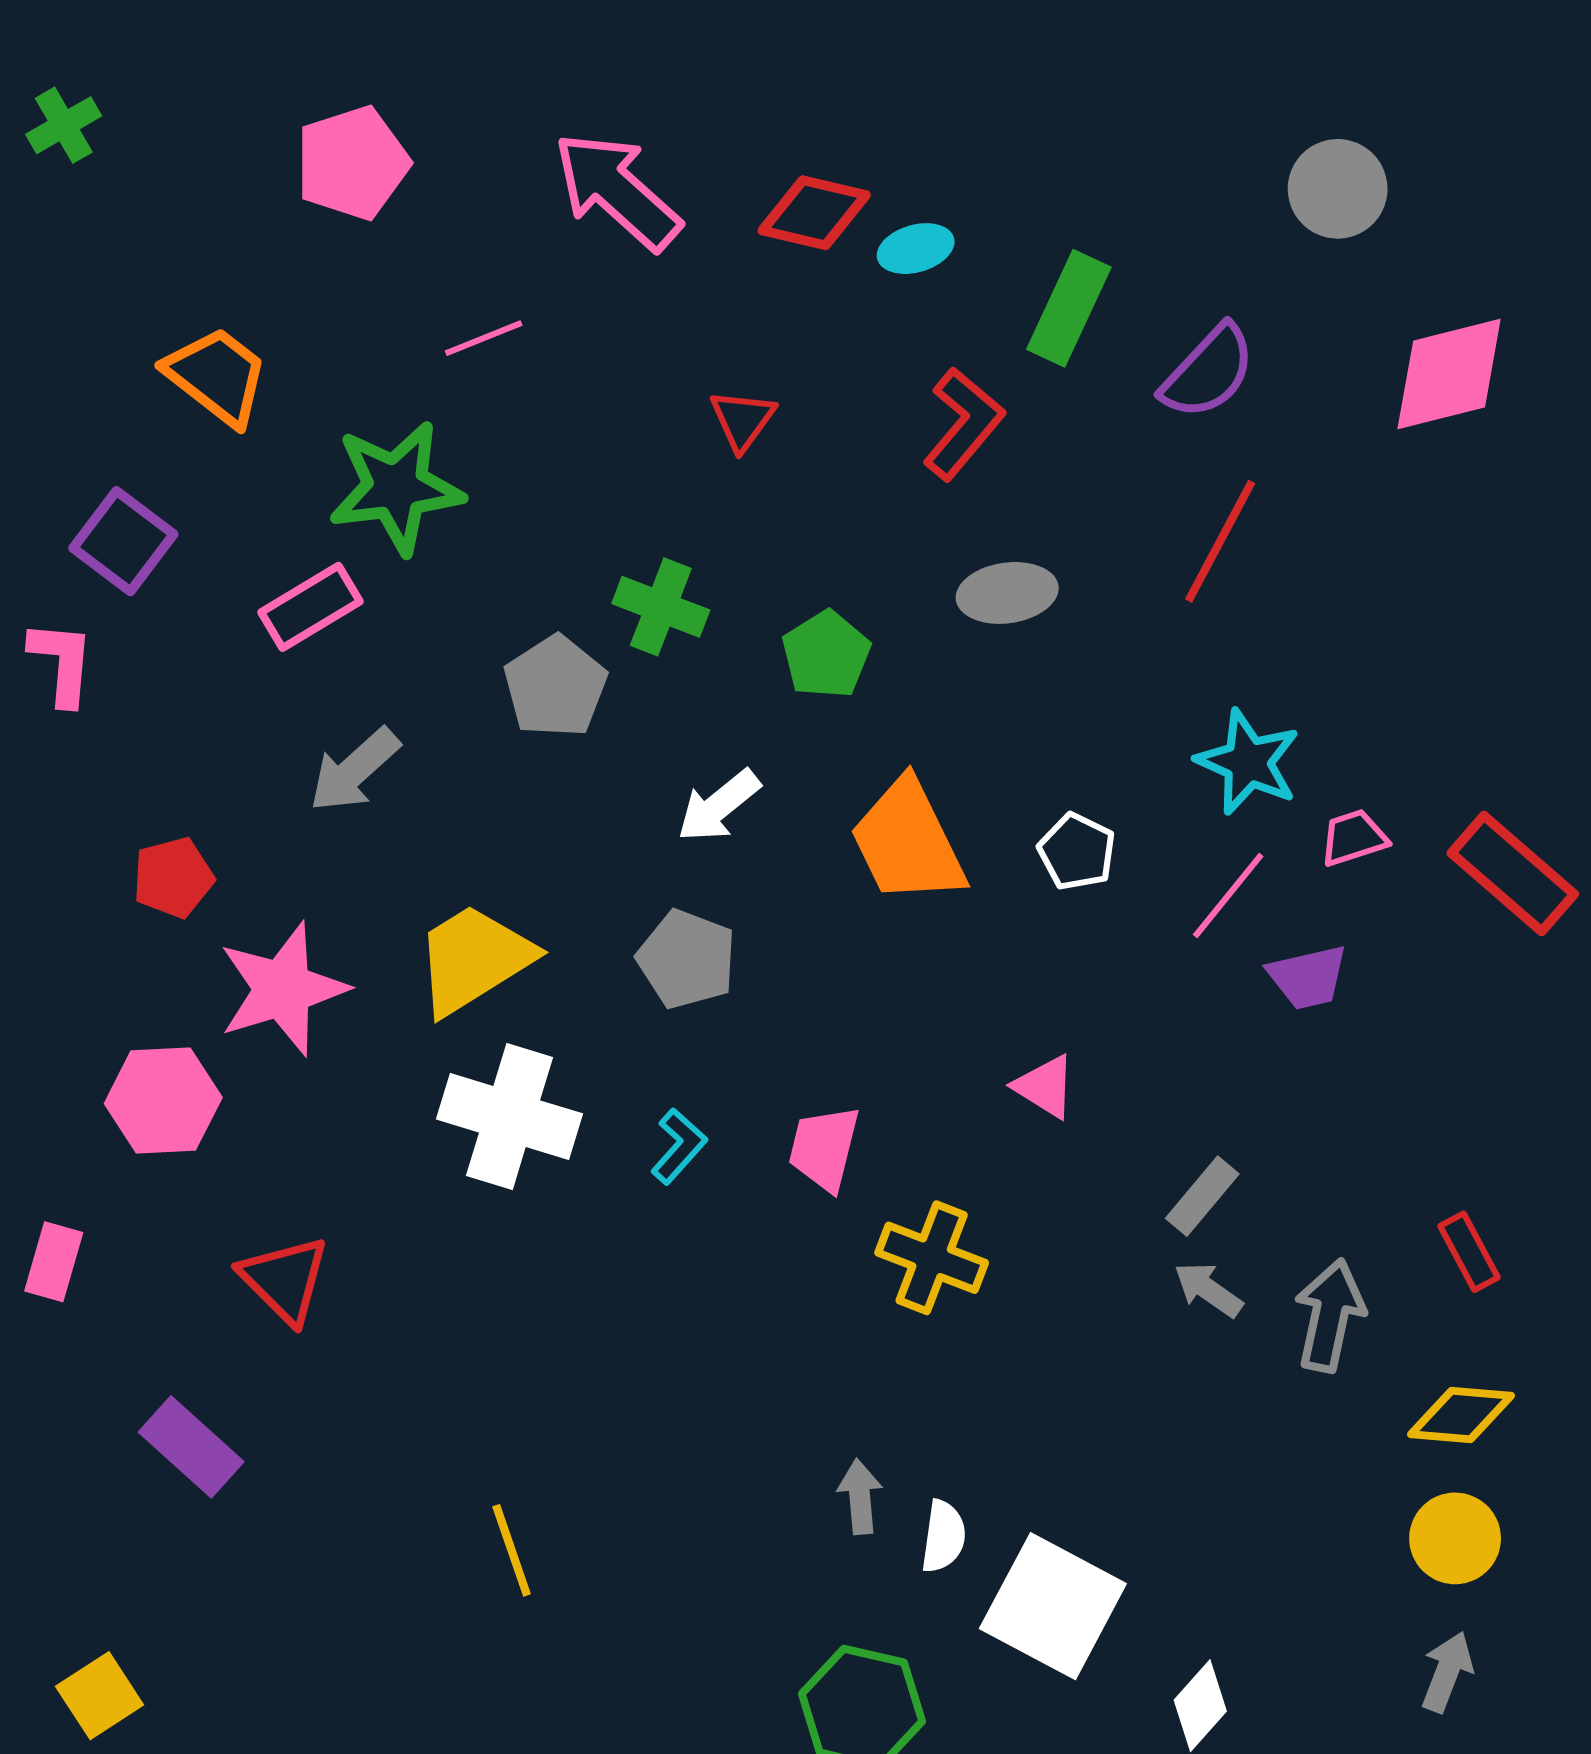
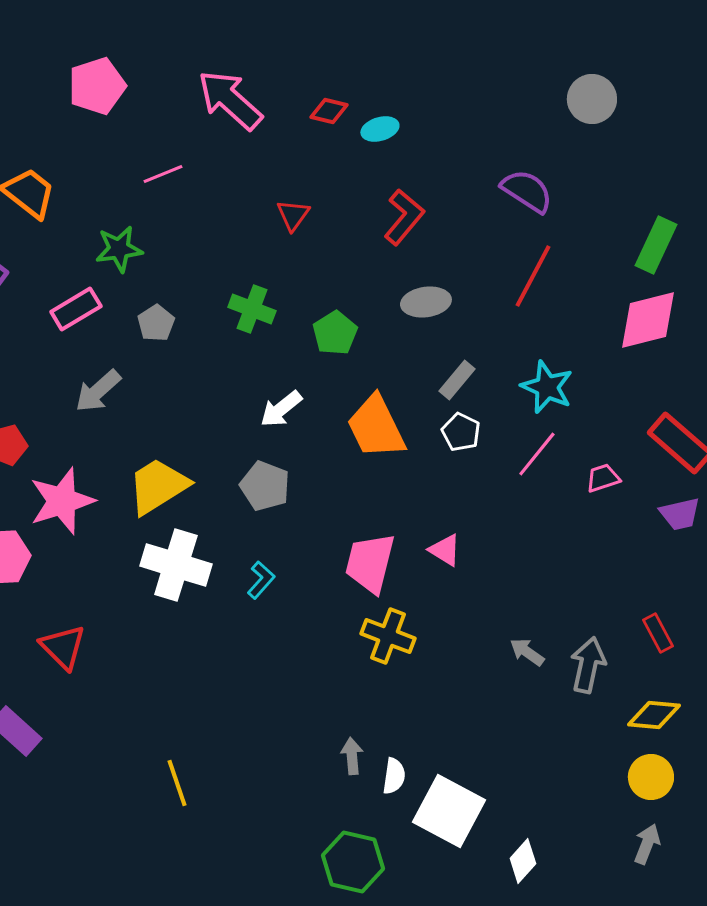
red diamond: (814, 213) -> (329, 111), size x0.7
green rectangle: (1069, 308) -> (656, 245), moved
purple semicircle: (1208, 372) -> (527, 191), turned -100
pink diamond: (1449, 374) -> (648, 320), moved
green star: (396, 487) -> (119, 249), size x0.7
gray pentagon: (555, 686) -> (156, 323), moved, size x0.7
pink trapezoid: (1354, 838) -> (603, 478), moved
purple trapezoid: (1308, 977) -> (680, 514), moved
pink trapezoid: (824, 1148) -> (370, 563), moved, size x1.4
gray rectangle: (1202, 1196) -> (457, 380), moved

